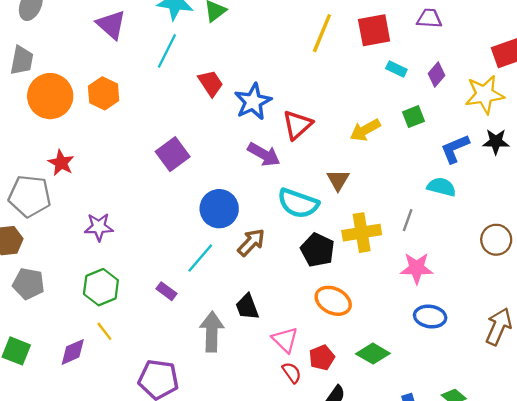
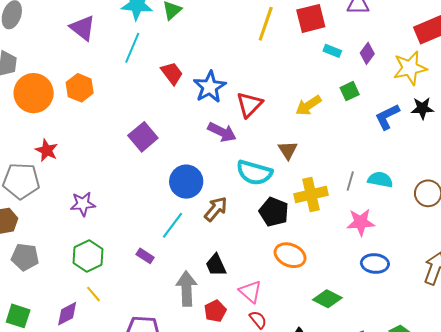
cyan semicircle: (441, 187) -> (380, 180), moved
red pentagon: (322, 358) -> (215, 311), moved

